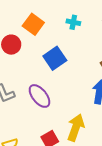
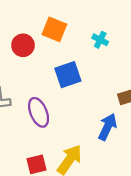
orange square: (33, 24) -> (54, 29), turned -30

